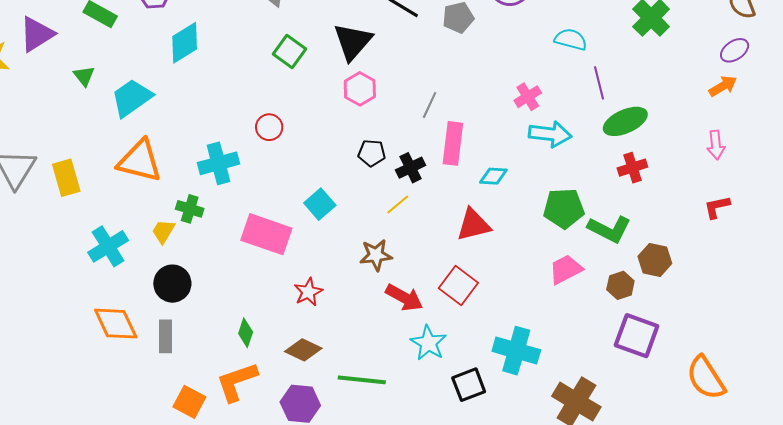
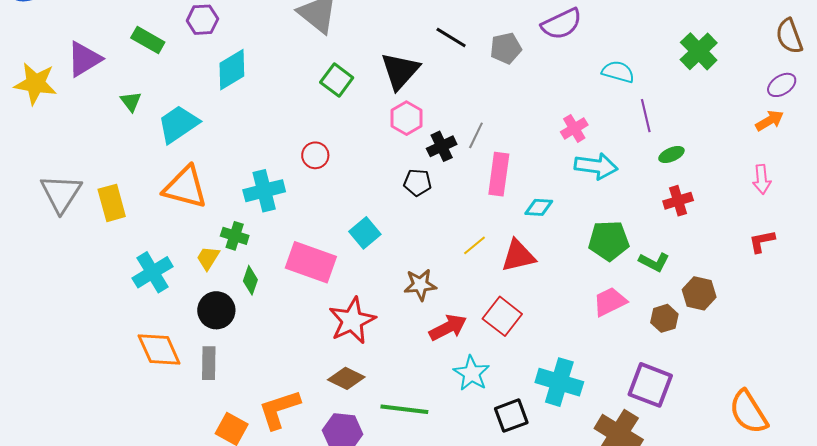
green ellipse: (625, 121) -> (671, 155), size x0.6
black cross: (410, 168) -> (442, 146), moved
yellow line: (398, 204) -> (475, 245), moved
green L-shape: (609, 229) -> (654, 262), size x0.7
red star: (308, 292) -> (352, 321), size x1.6
red arrow: (404, 298) -> (448, 328), turned -57
green diamond: (246, 333) -> (250, 280), moved
purple square: (637, 336) -> (650, 385), moved

